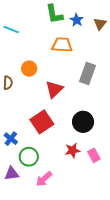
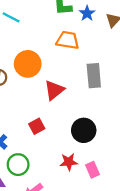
orange circle: (29, 69) -> (28, 64), size x1.5
gray rectangle: (87, 74) -> (94, 76), turned -30
red square: (42, 122) -> (37, 126), size x0.6

